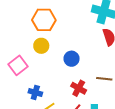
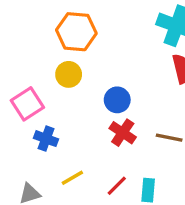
red cross: (79, 88) -> (123, 133), moved
blue cross: (35, 92) -> (46, 139), moved

